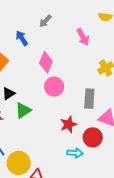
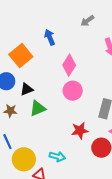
gray arrow: (45, 21) -> (87, 21), moved
cyan arrow: (75, 153) -> (57, 156), moved

